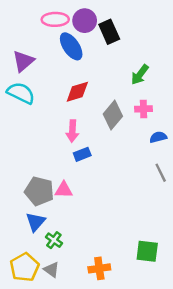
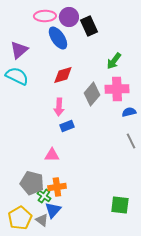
pink cross: (143, 109) -> (117, 89), size x1.6
gray pentagon: (39, 191) -> (32, 183), moved
blue triangle: (36, 222) -> (53, 210), moved
orange cross: (99, 268) -> (57, 187), moved

